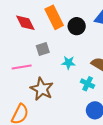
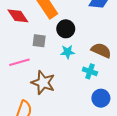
black circle: (77, 26) -> (66, 29), moved
gray square: (43, 49) -> (39, 41), turned 32

